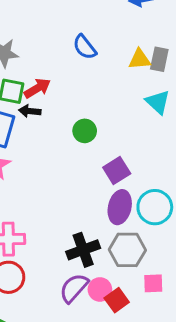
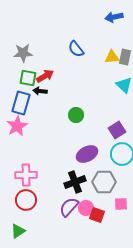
green circle: (85, 131) -> (76, 115), moved
purple square: (117, 171) -> (117, 130), moved
purple ellipse: (120, 207) -> (87, 154), moved, turned 50
red square: (117, 300) -> (97, 215), turned -35

